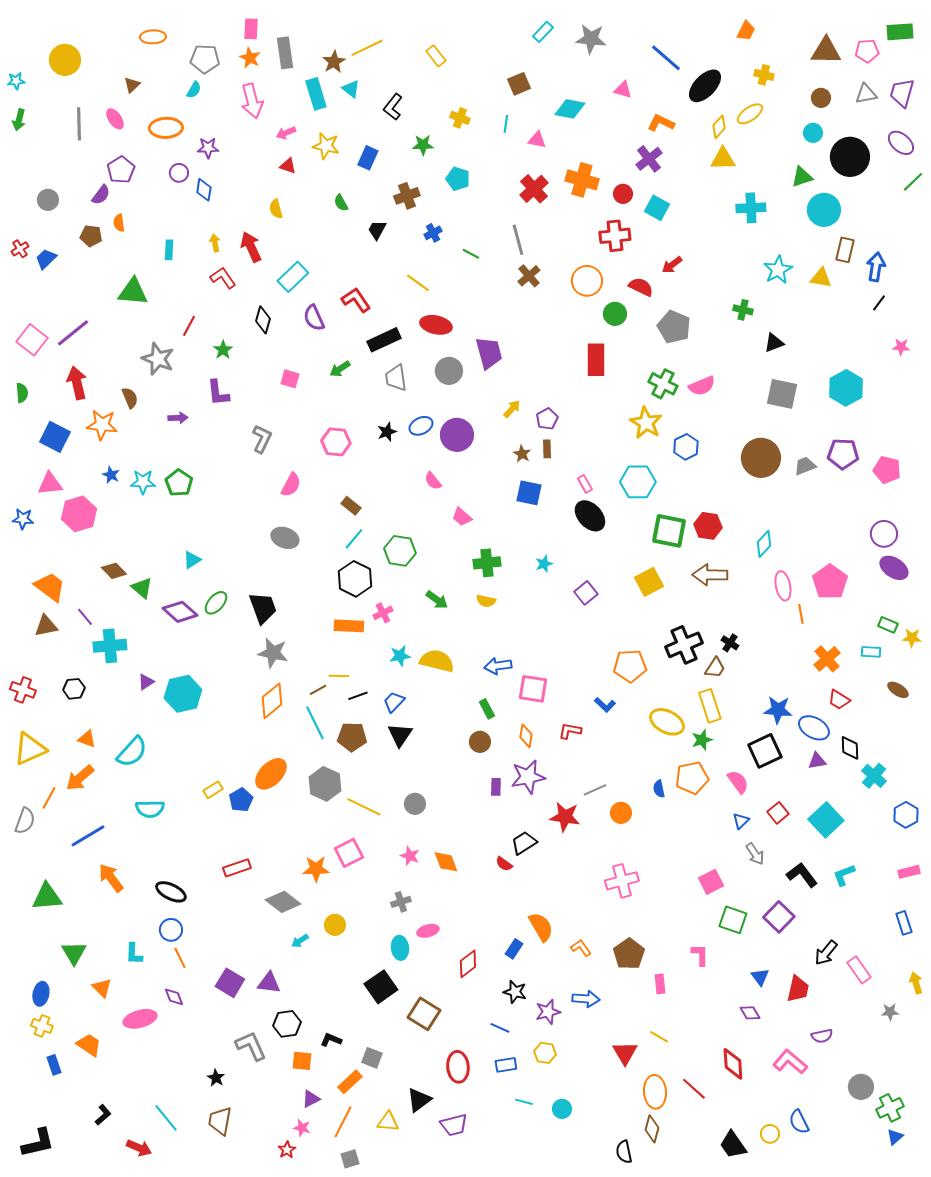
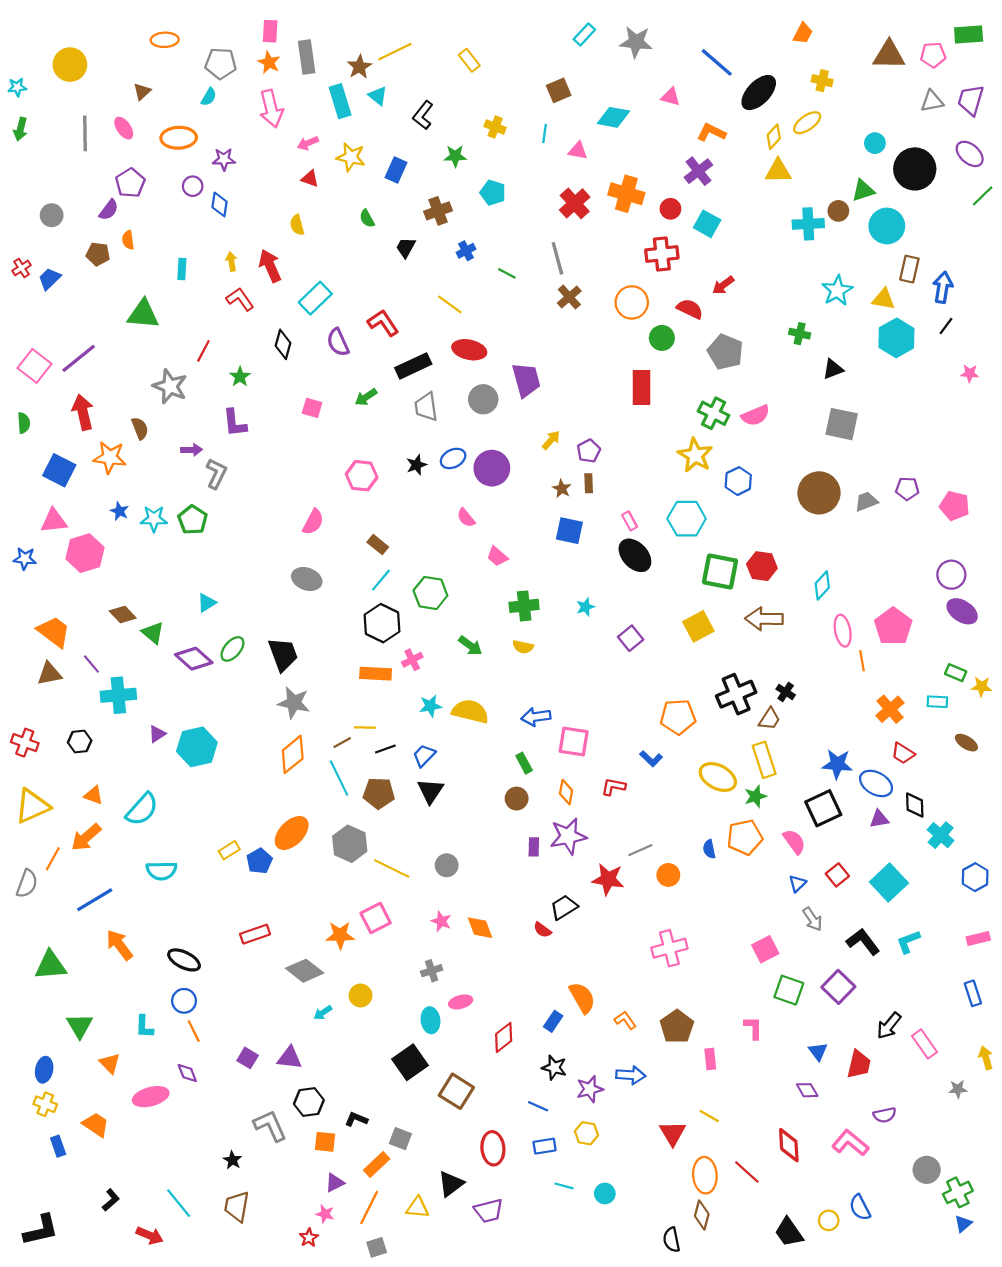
brown circle: (821, 98) -> (838, 211), moved
cyan hexagon: (846, 388) -> (896, 338), moved
gray L-shape: (262, 439) -> (216, 474), moved
purple pentagon: (843, 454) -> (907, 489), size x0.7
purple square: (230, 983) -> (248, 1058), size x0.7

